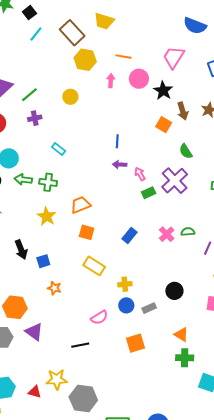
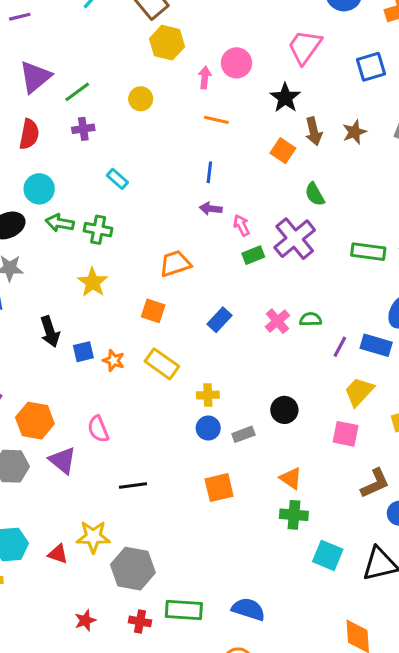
orange line: (124, 57) -> (216, 120), moved
pink circle: (139, 79) -> (236, 63), moved
orange trapezoid: (81, 205) -> (175, 264), moved
orange star: (54, 288) -> (114, 360), moved
pink semicircle: (99, 317) -> (98, 429), moved, turned 96

